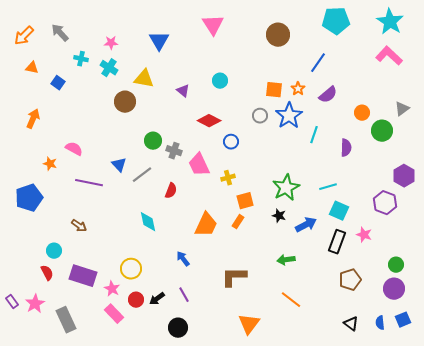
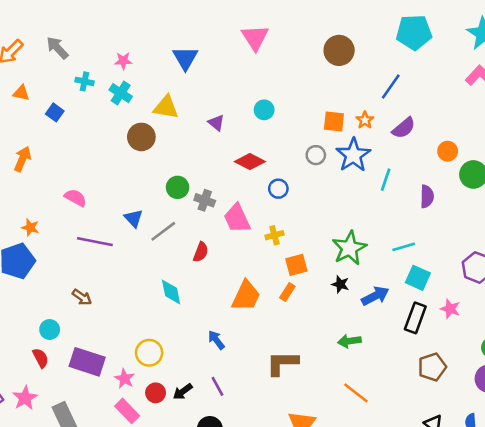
orange star: (50, 164) -> (30, 227), moved

